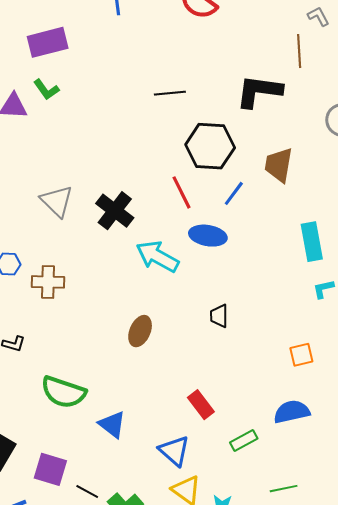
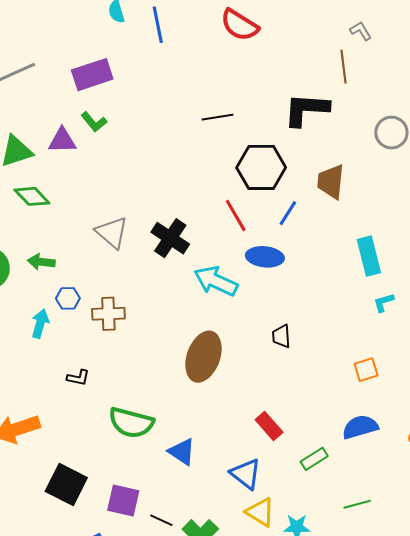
brown ellipse: (140, 331) -> (203, 357), size x1.6

